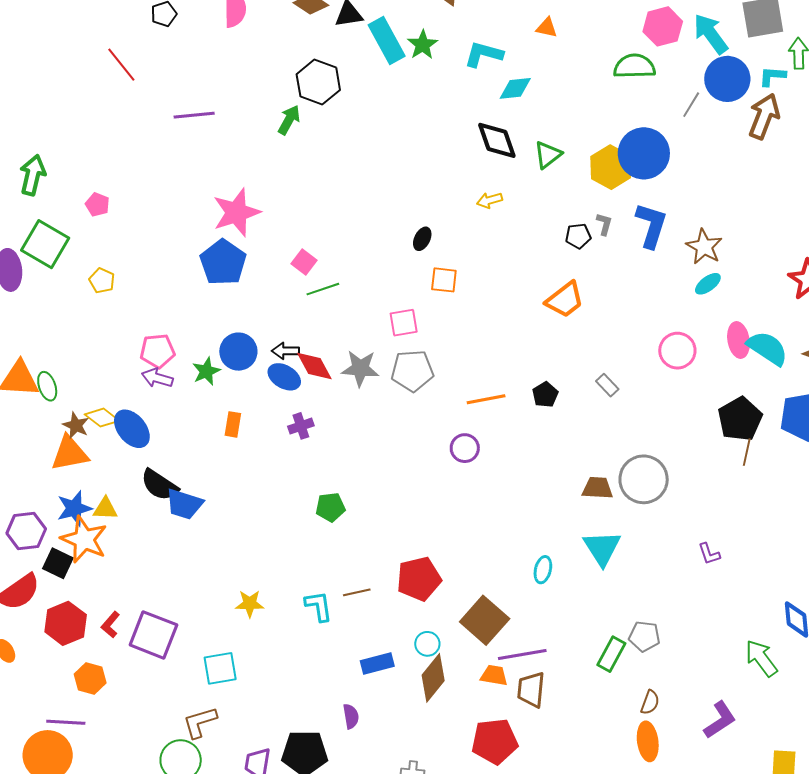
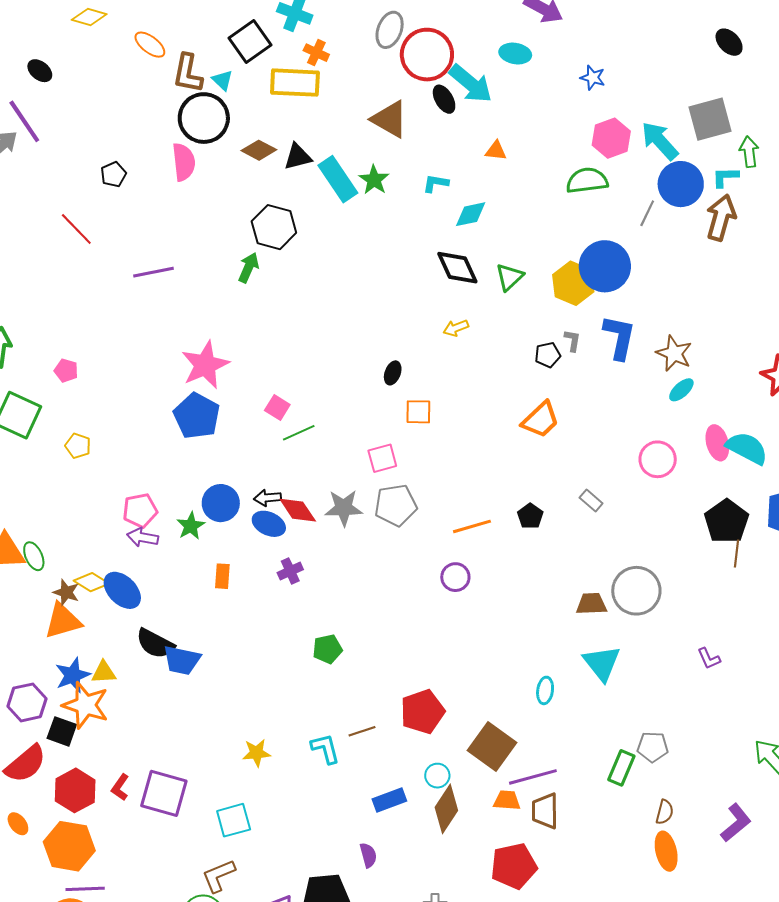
cyan L-shape: (484, 54) -> (436, 183), size x0.7
orange hexagon: (90, 678) -> (69, 846), moved, size x1.6

